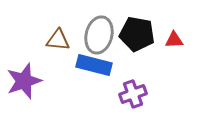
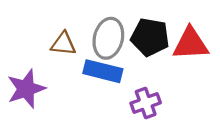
red triangle: (174, 40) -> (191, 44), size x1.8

